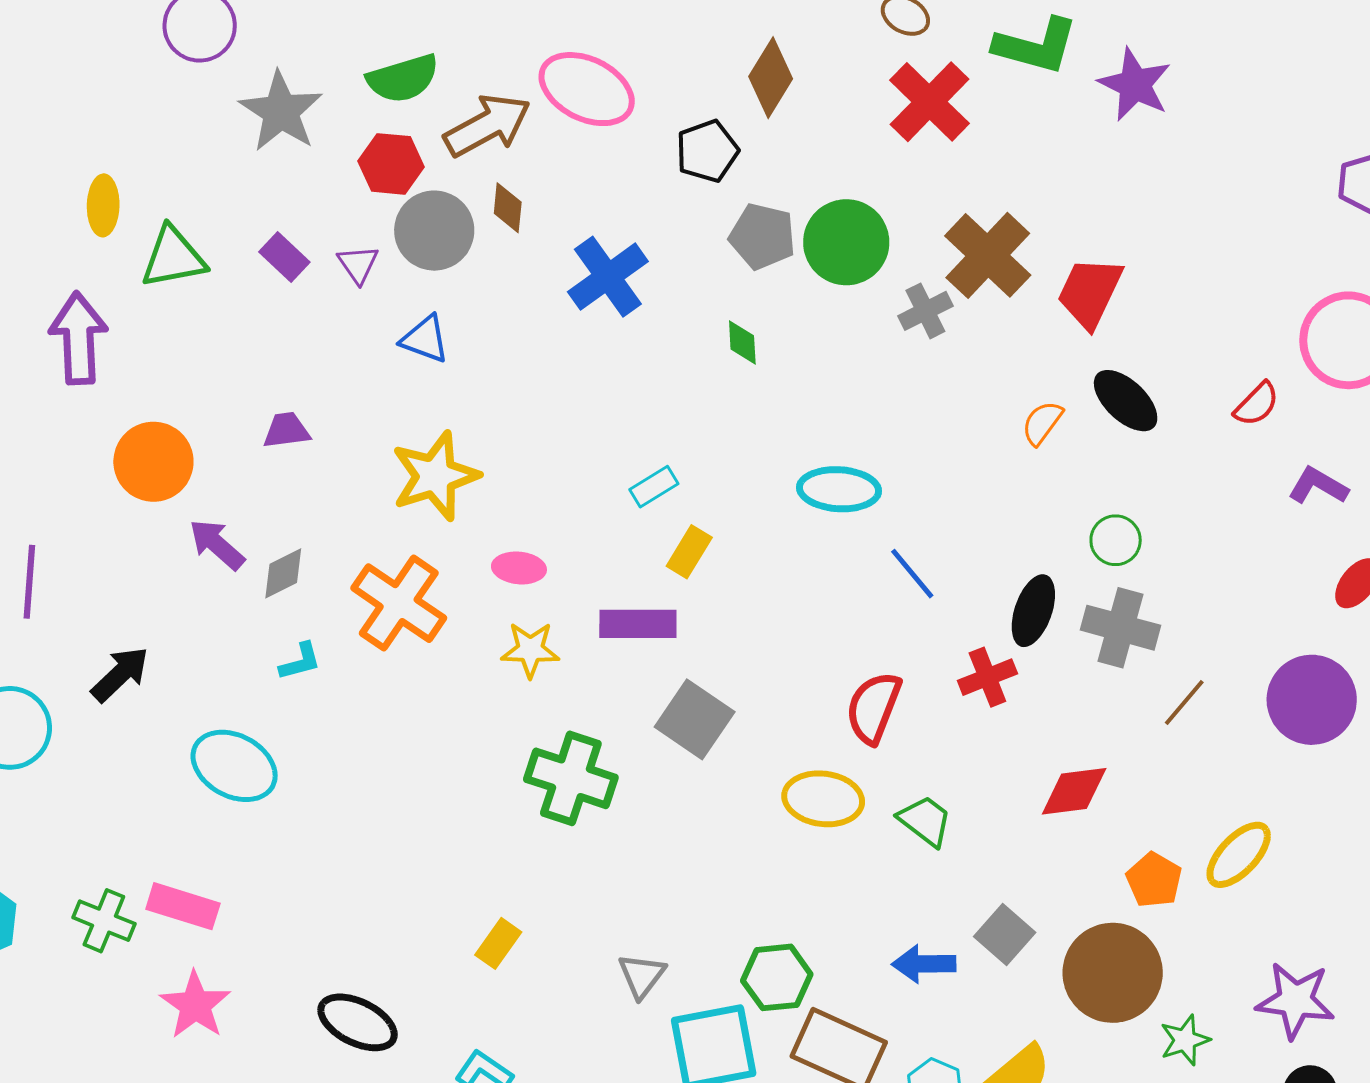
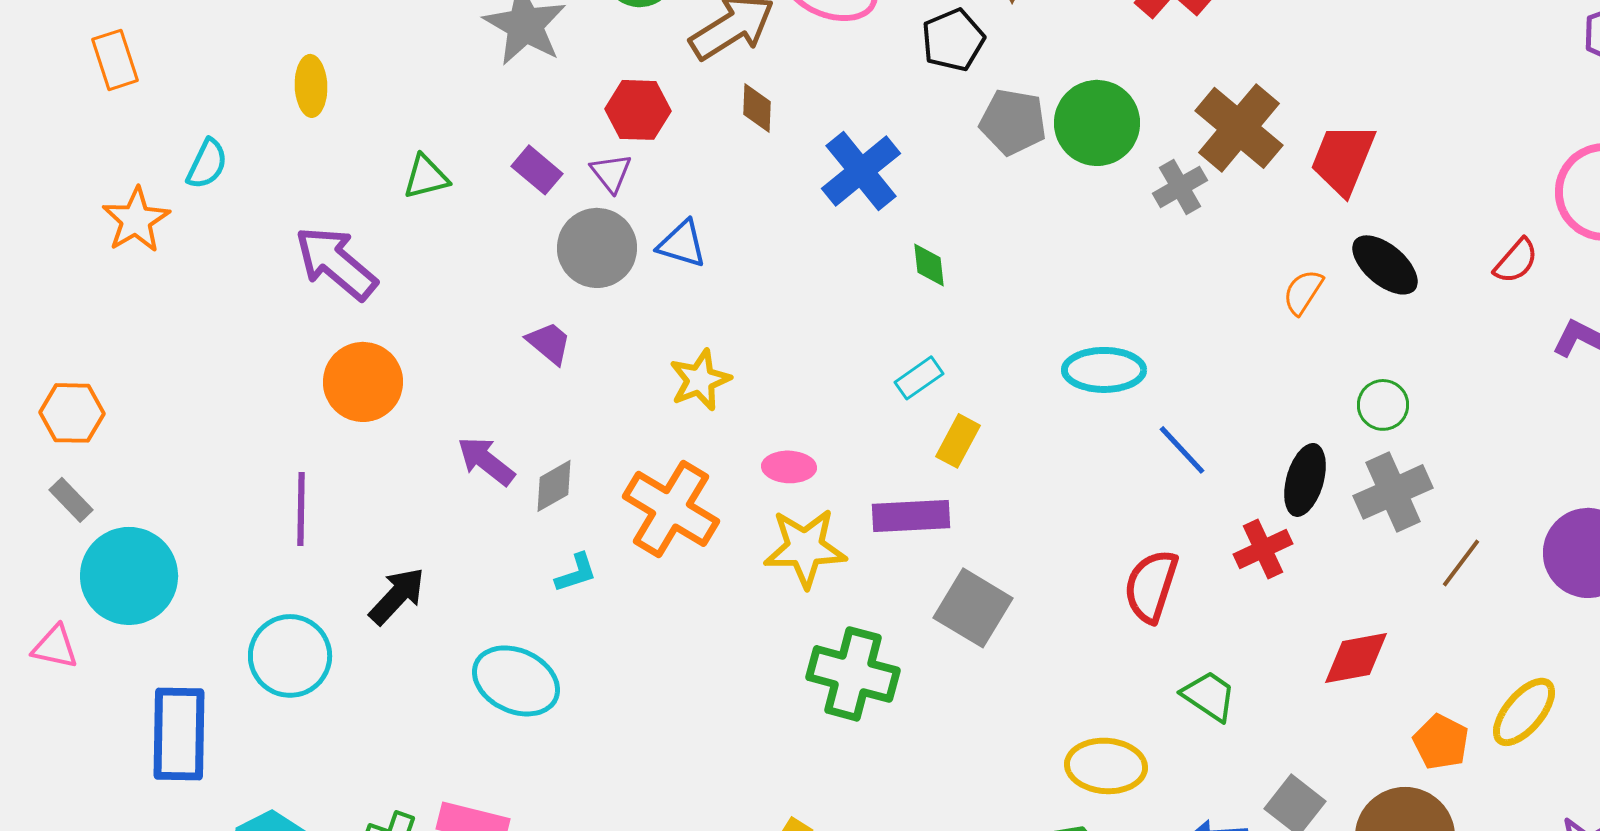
red hexagon: (391, 164) -> (638, 110), moved
yellow ellipse: (103, 205) -> (311, 86), moved
gray circle: (434, 231) -> (597, 248), moved
green triangle: (173, 258) -> (426, 177), size x0.7
purple arrow: (78, 338) -> (336, 263), turned -44
green diamond: (742, 342) -> (929, 265), moved
purple trapezoid: (286, 430) -> (549, 343), turned 51
orange circle: (153, 462) -> (363, 382), moved
yellow star: (435, 476) -> (700, 380), size x0.7
gray cross: (1121, 628) -> (1393, 492), turned -36
yellow star: (530, 650) -> (805, 548), size x1.4
yellow ellipse: (823, 799) -> (1106, 766), moved

